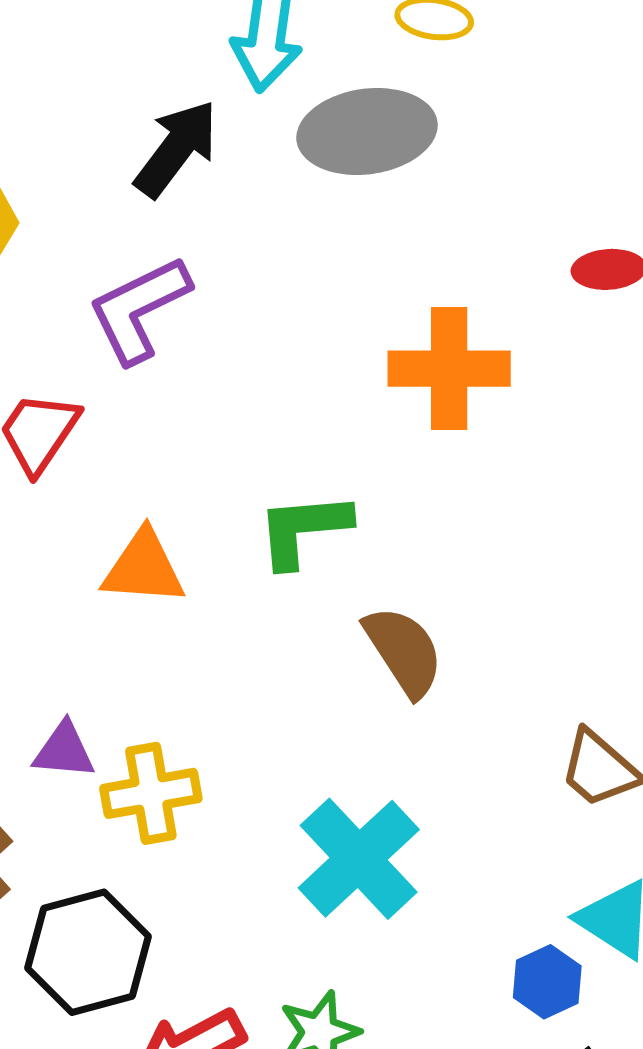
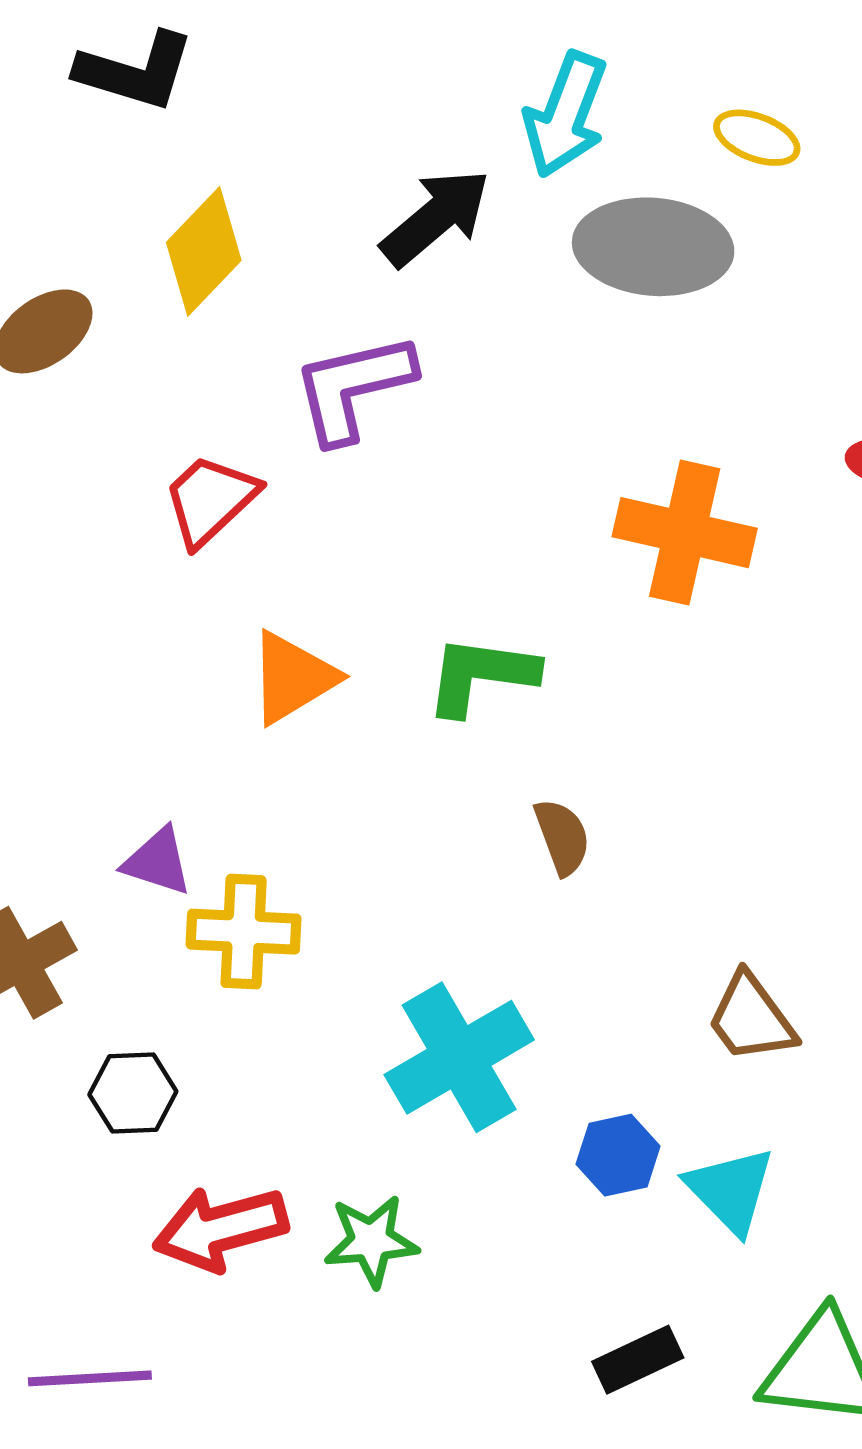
orange triangle: (144, 568) -> (293, 678), turned -48
brown semicircle: (404, 651) -> (562, 837), size x0.7
black hexagon: (88, 952) -> (133, 1093), size x0.6
blue hexagon: (547, 982) -> (618, 1155), moved

